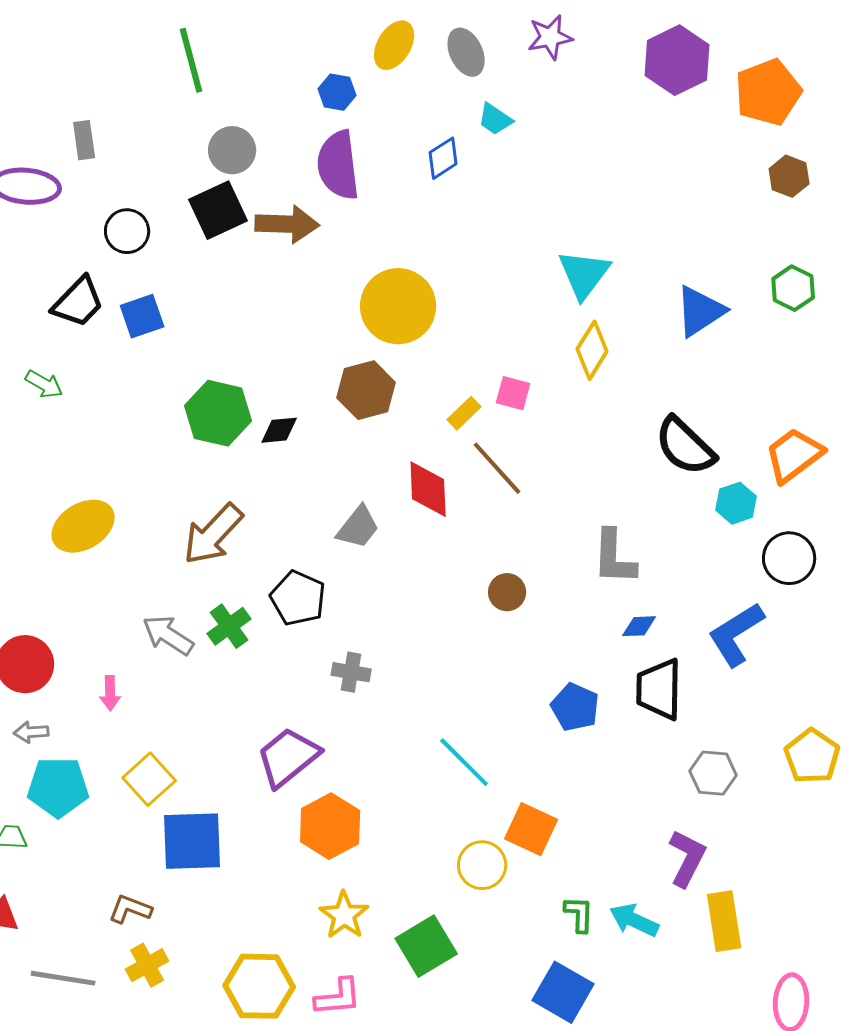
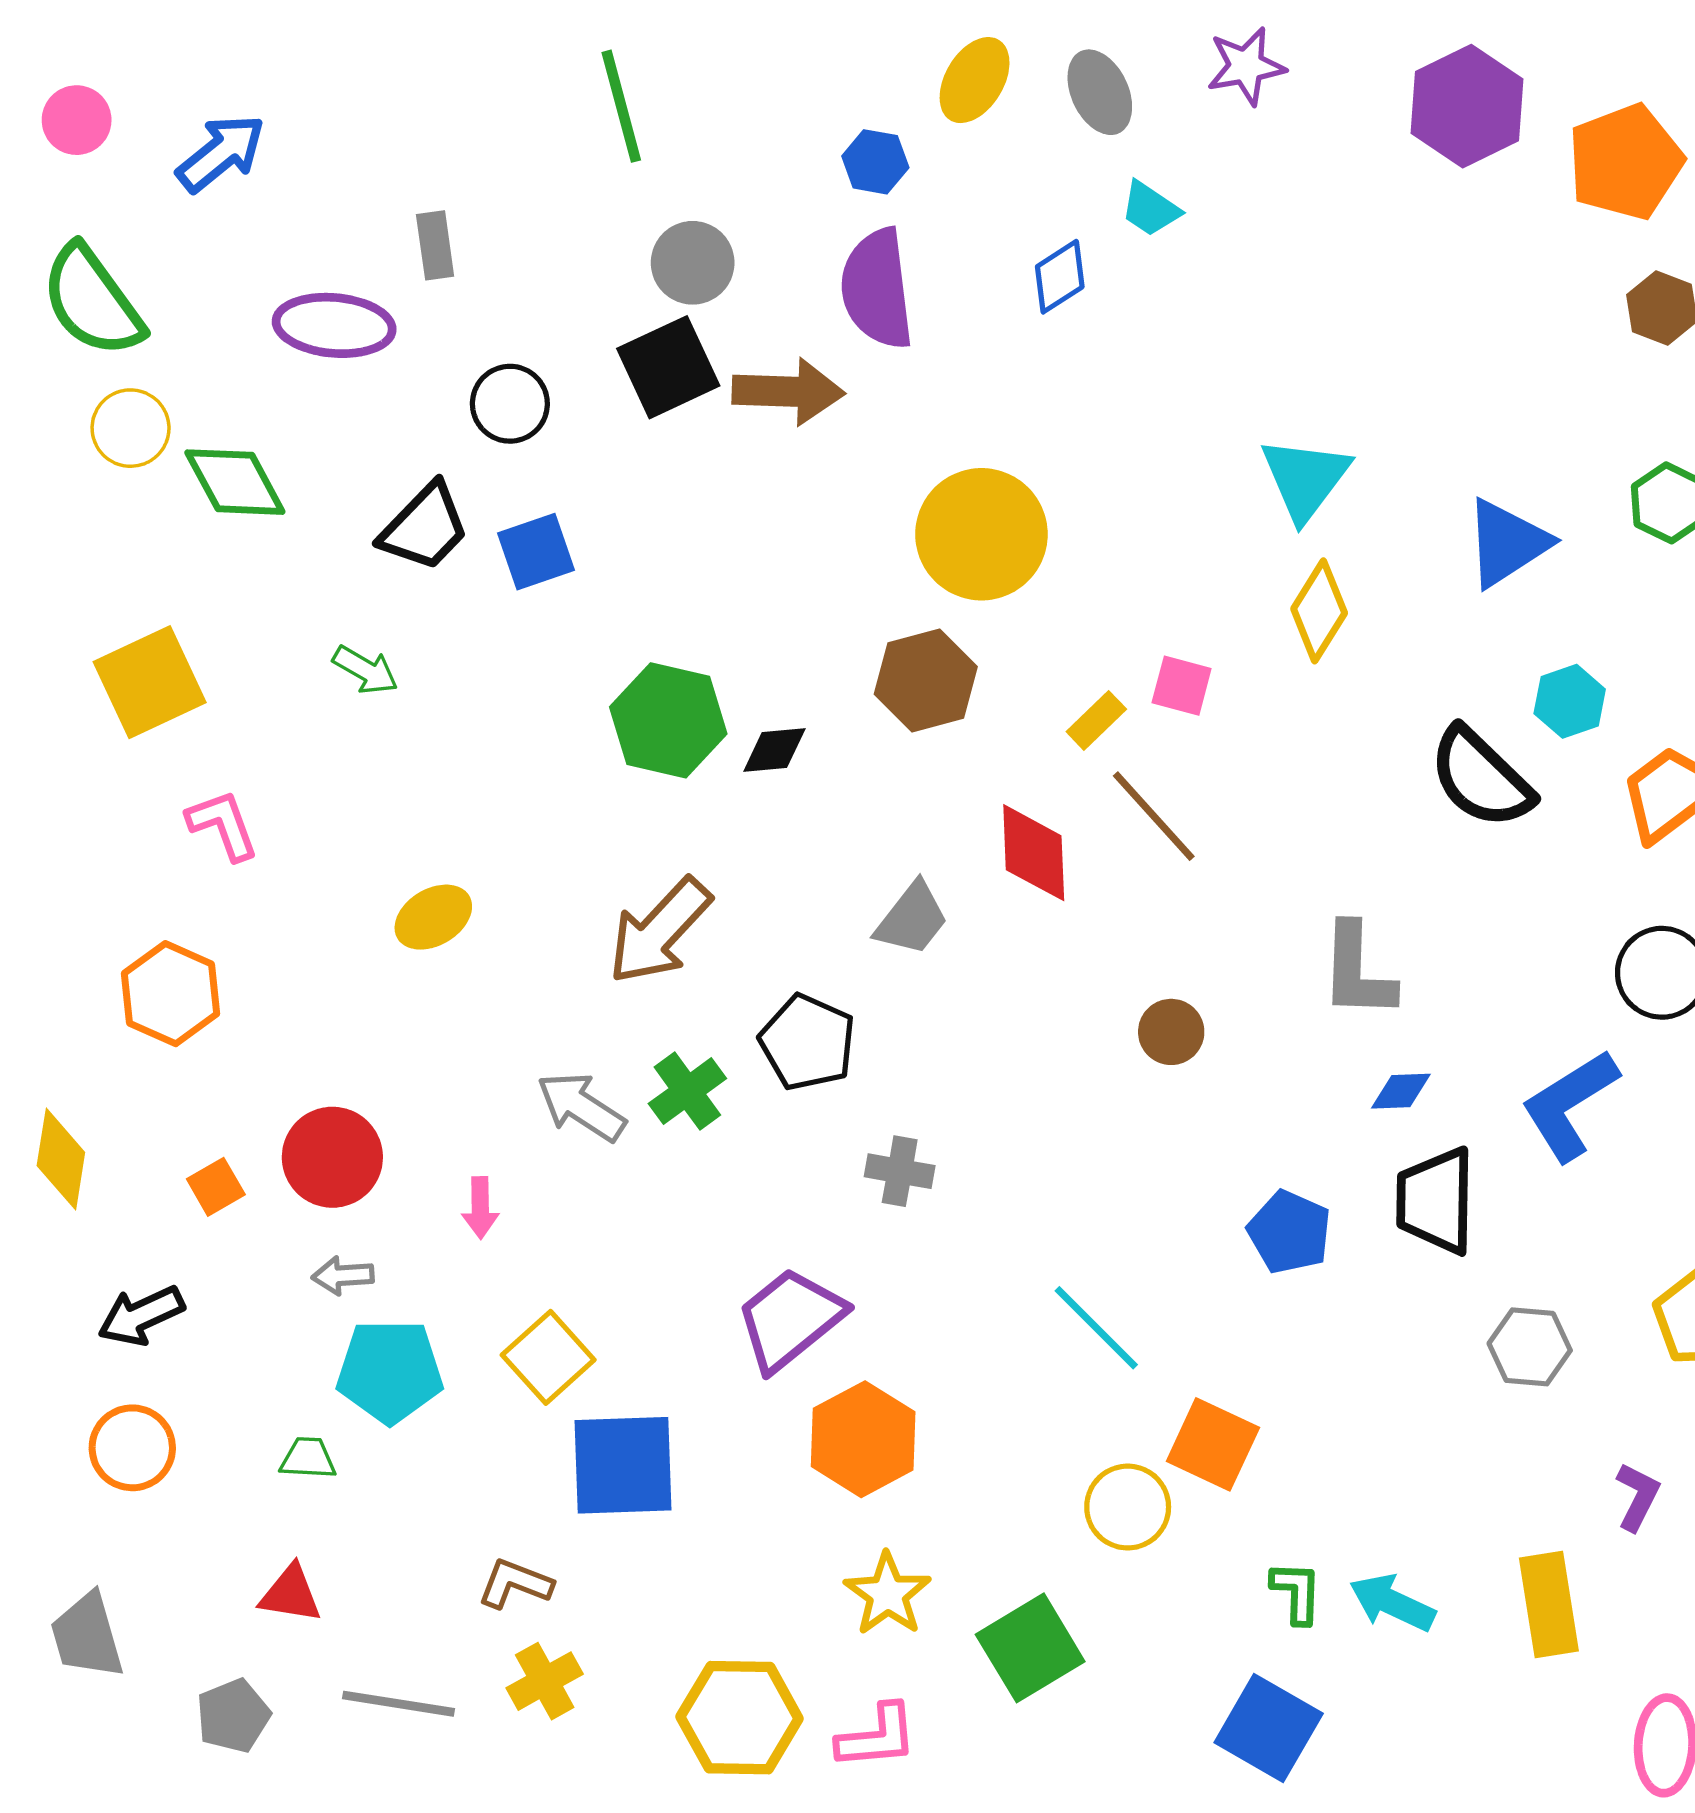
cyan hexagon: (736, 503) -> (1570, 701), moved
yellow ellipse: (83, 526) -> (433, 917), size x0.7
purple L-shape: (687, 858) -> (1638, 1497), moved, size x0.7

